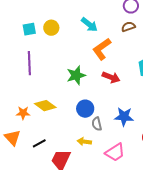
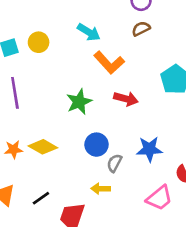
orange L-shape: (102, 49) -> (109, 63), turned -90
orange star: (23, 113) -> (13, 150), moved
gray semicircle: (97, 124) -> (114, 163), turned 48
pink trapezoid: (115, 152) -> (159, 198), moved

